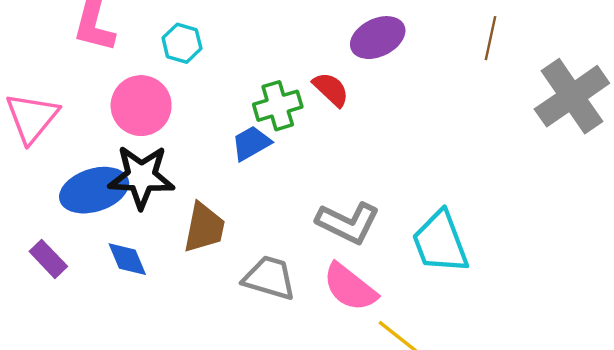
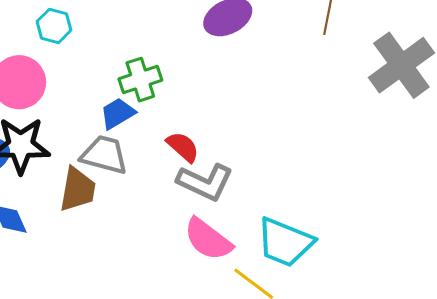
red semicircle: (331, 89) -> (183, 147), moved
cyan trapezoid: (440, 242) -> (285, 242), moved, turned -46
gray trapezoid: (269, 278) -> (104, 155), moved

